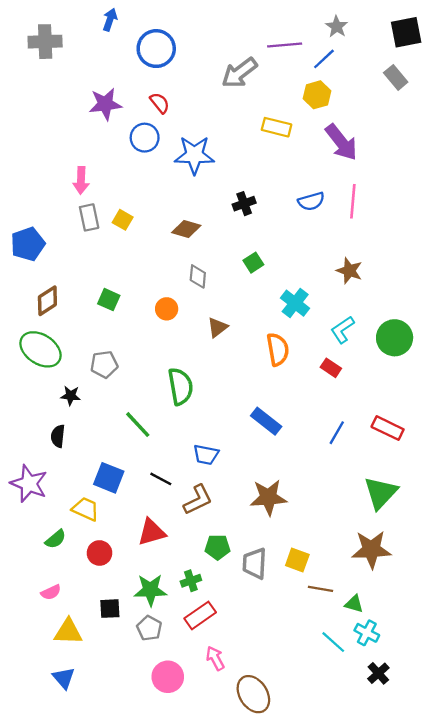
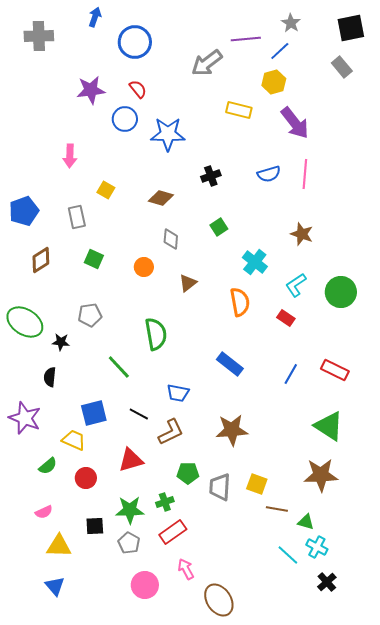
gray rectangle: (89, 217) -> (77, 217), moved
green ellipse: (40, 349) -> (25, 322), moved
blue square: (109, 478) -> (94, 413), turned -36
green triangle: (381, 493) -> (329, 426), turned -40

